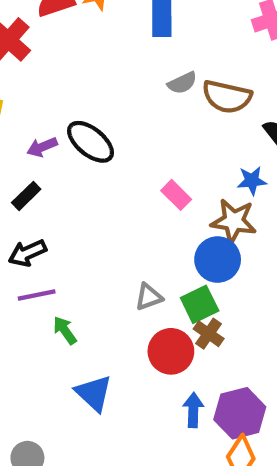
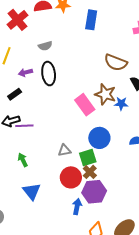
gray semicircle: (182, 83) -> (45, 46), moved
black ellipse: (91, 142) -> (49, 74), turned 35
pink rectangle: (176, 195) -> (85, 105), size x1.5
brown star: (234, 221) -> (105, 94), moved
purple line: (37, 295) -> (24, 126), moved
purple hexagon: (240, 413) -> (94, 192), moved

